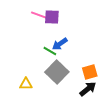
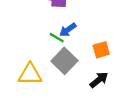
orange square: (90, 72) -> (101, 50), moved
yellow triangle: (26, 84) -> (30, 74), size x1.6

